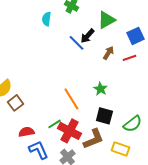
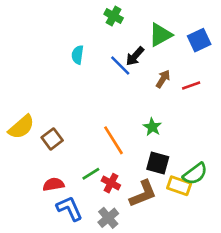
cyan semicircle: (46, 19) -> (78, 55), moved
blue square: (135, 36) -> (199, 40), moved
brown square: (15, 103) -> (52, 139), moved
red cross: (69, 131) -> (111, 183), size x0.6
yellow rectangle: (120, 149) -> (179, 186), moved

